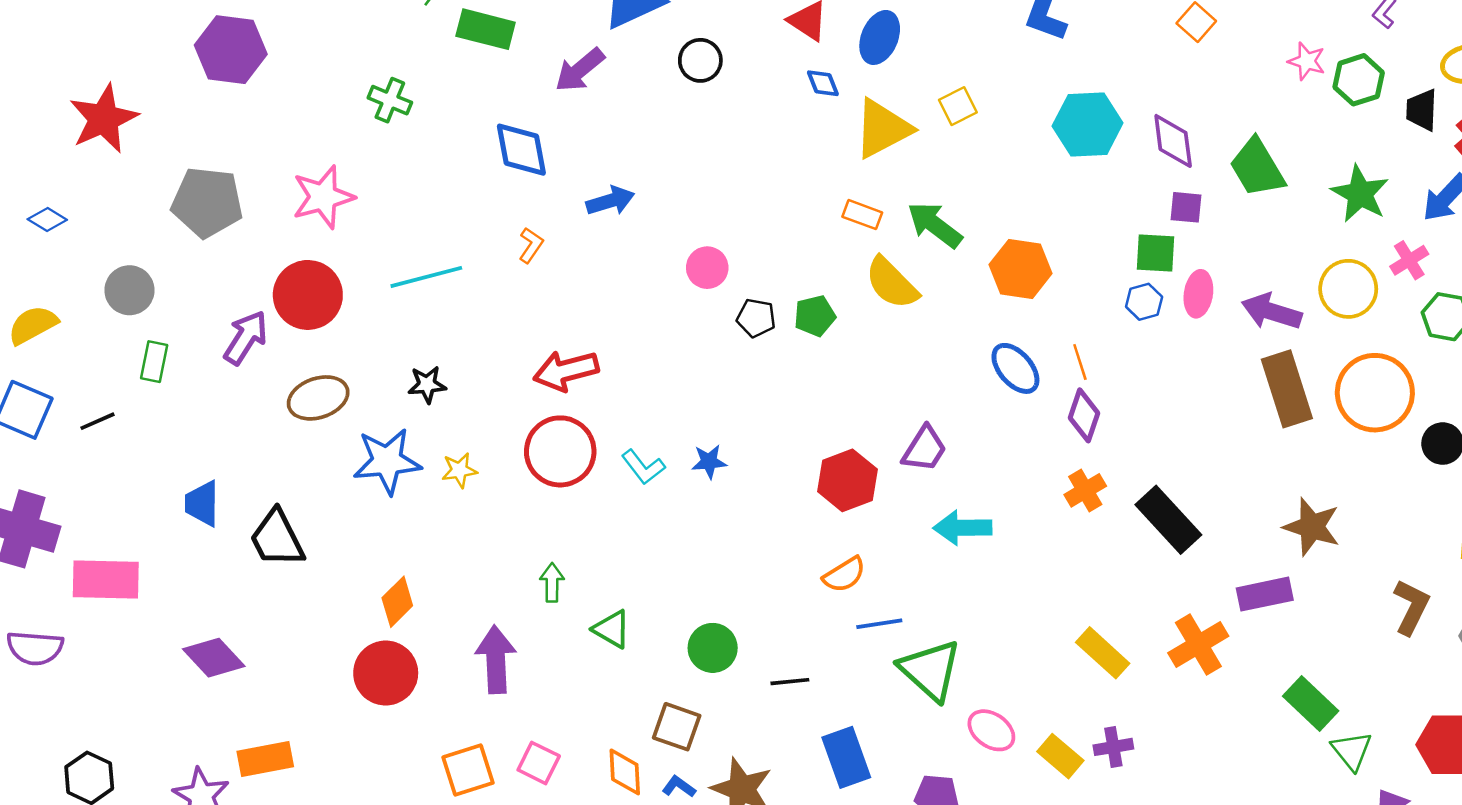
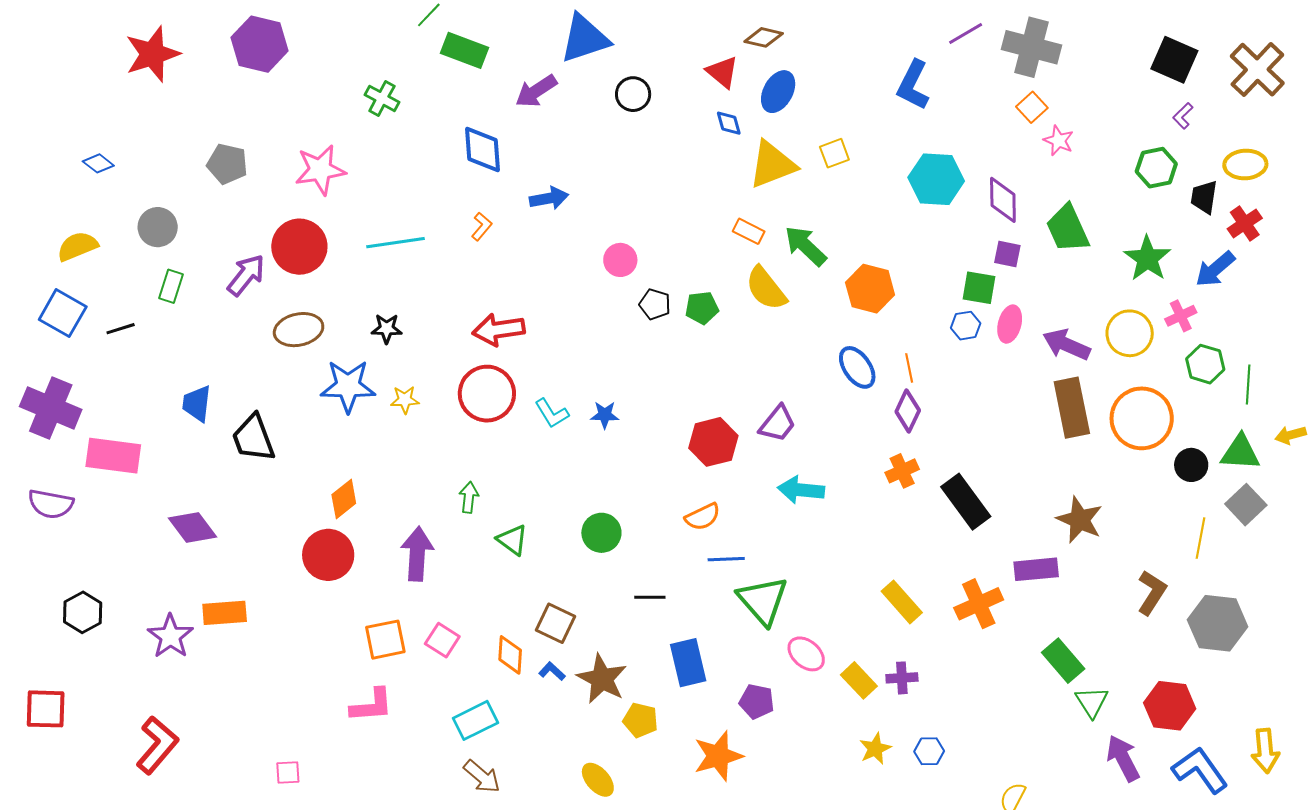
pink star: (1307, 61) -> (1059, 141), moved
red star: (104, 119) -> (152, 54), moved
gray pentagon: (207, 202) -> (227, 164), size x0.7
green circle: (713, 648) -> (601, 533), moved

